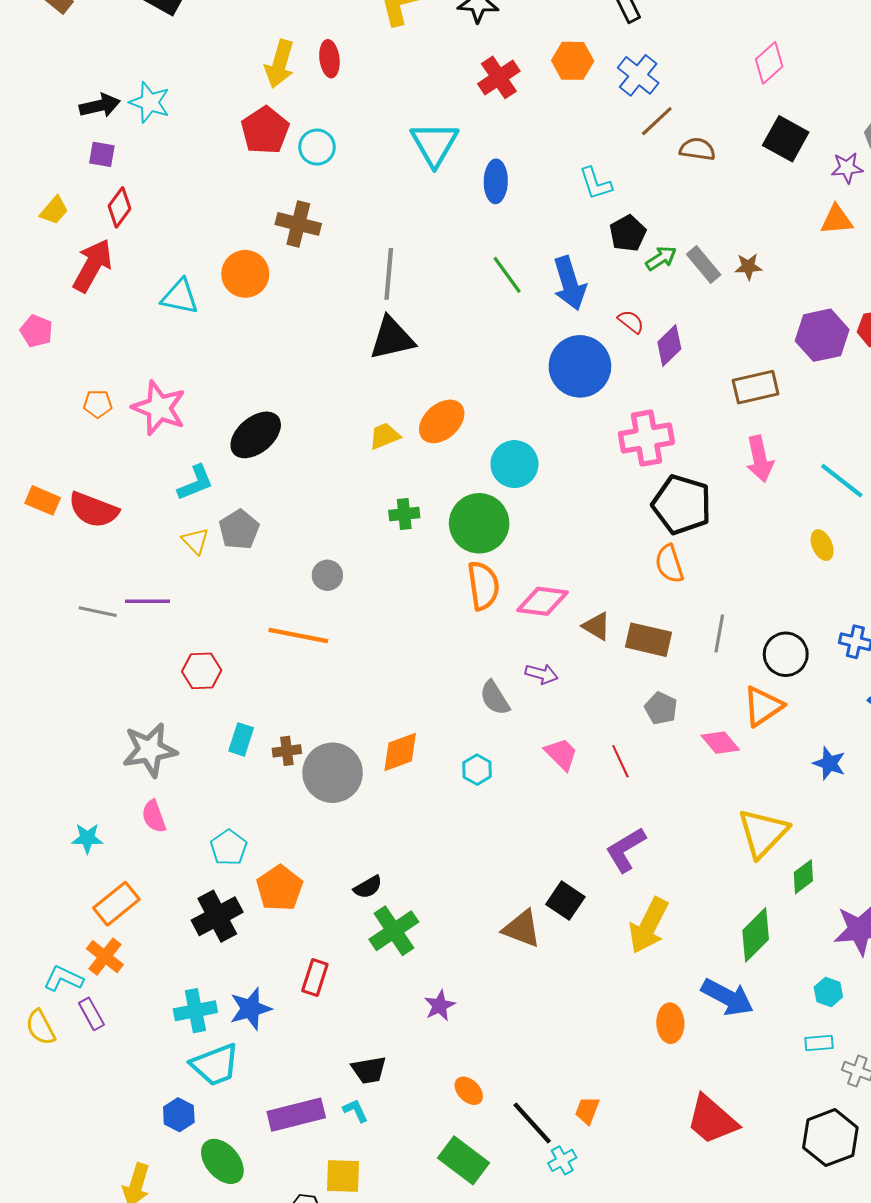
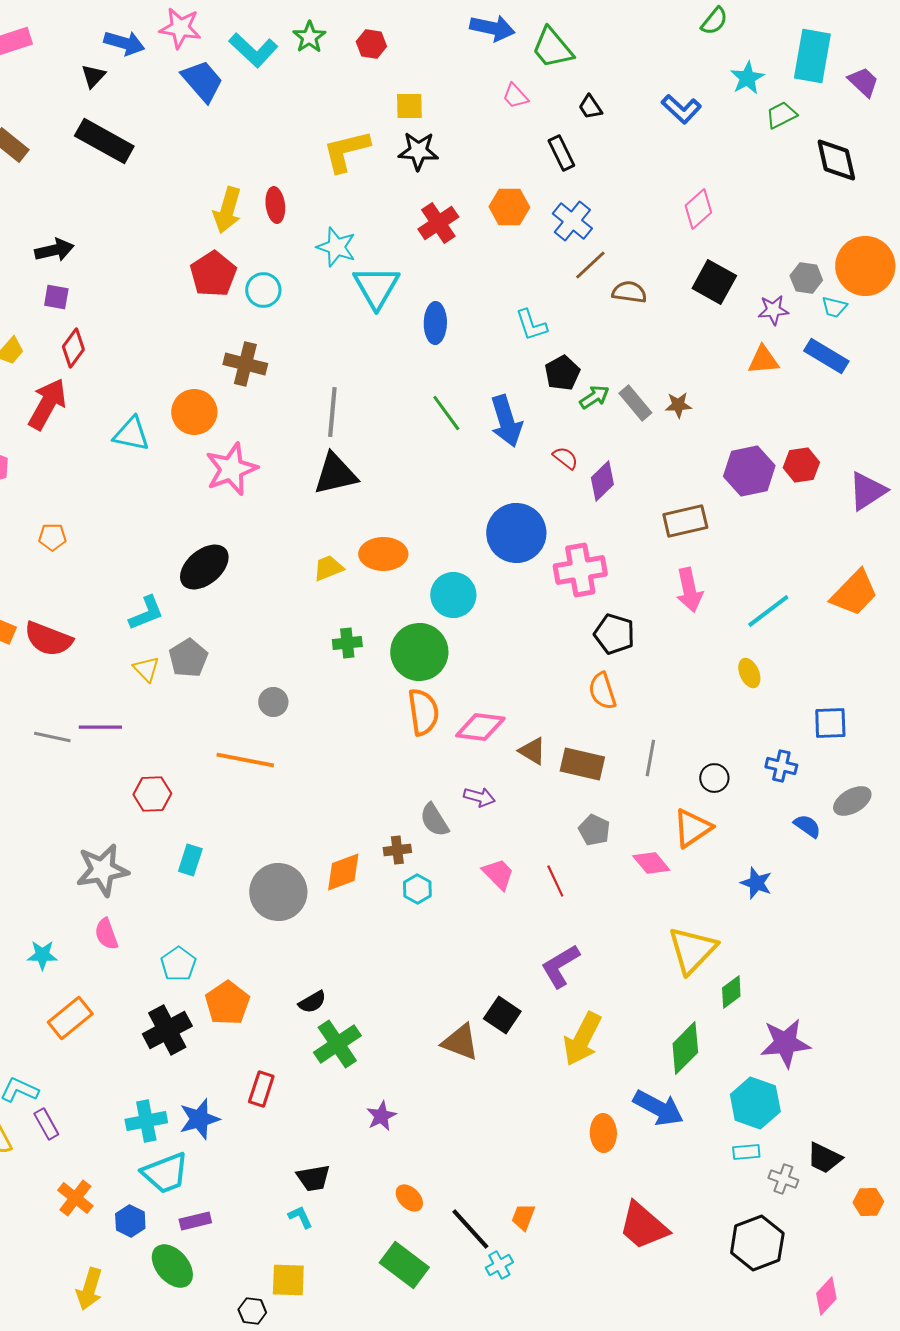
cyan star: (150, 102) -> (336, 247), moved
blue circle: (580, 366) -> (516, 533), moved
pink star: (159, 408) -> (231, 469), moved, turned 30
orange ellipse: (442, 421) -> (383, 554), turned 42
cyan line: (842, 481) -> (768, 611), turned -75
black pentagon: (682, 505) -> (614, 634), size x0.7
black circle: (786, 654) -> (714, 778), size x0.7
brown cross: (287, 751) -> (397, 850), moved
orange cross: (105, 957) -> (75, 1198), moved
cyan hexagon: (828, 992) -> (755, 1103), size x1.8
purple rectangle: (296, 1115) -> (195, 1221), moved, size x0.6

